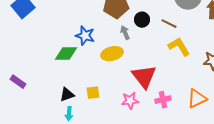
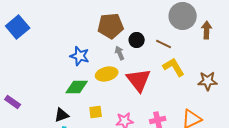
green diamond: (66, 54) -> (77, 87), moved
red triangle: (144, 77) -> (139, 80), moved
yellow square: (93, 93) -> (96, 112), moved

